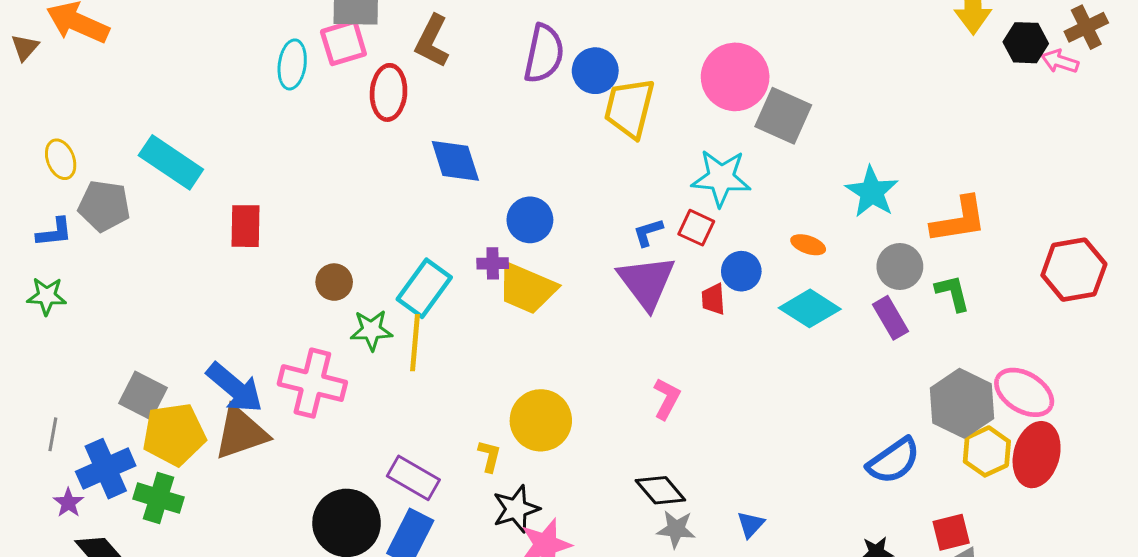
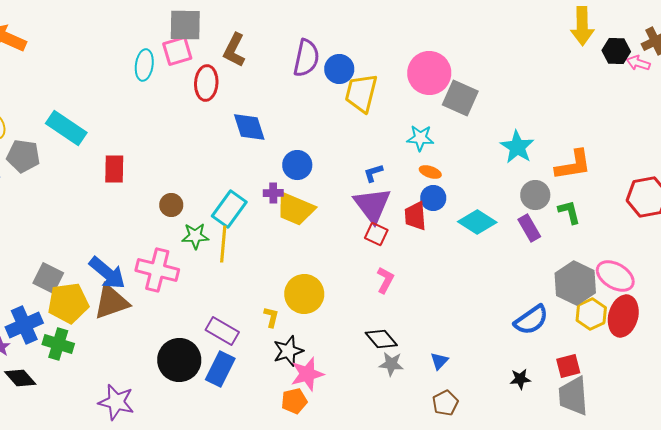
cyan star: (721, 178) -> (420, 138), size x0.7
red square: (696, 228) -> (376, 234), moved
orange ellipse: (808, 245) -> (430, 172), moved
red trapezoid: (713, 299) -> (415, 216), size x1.4

